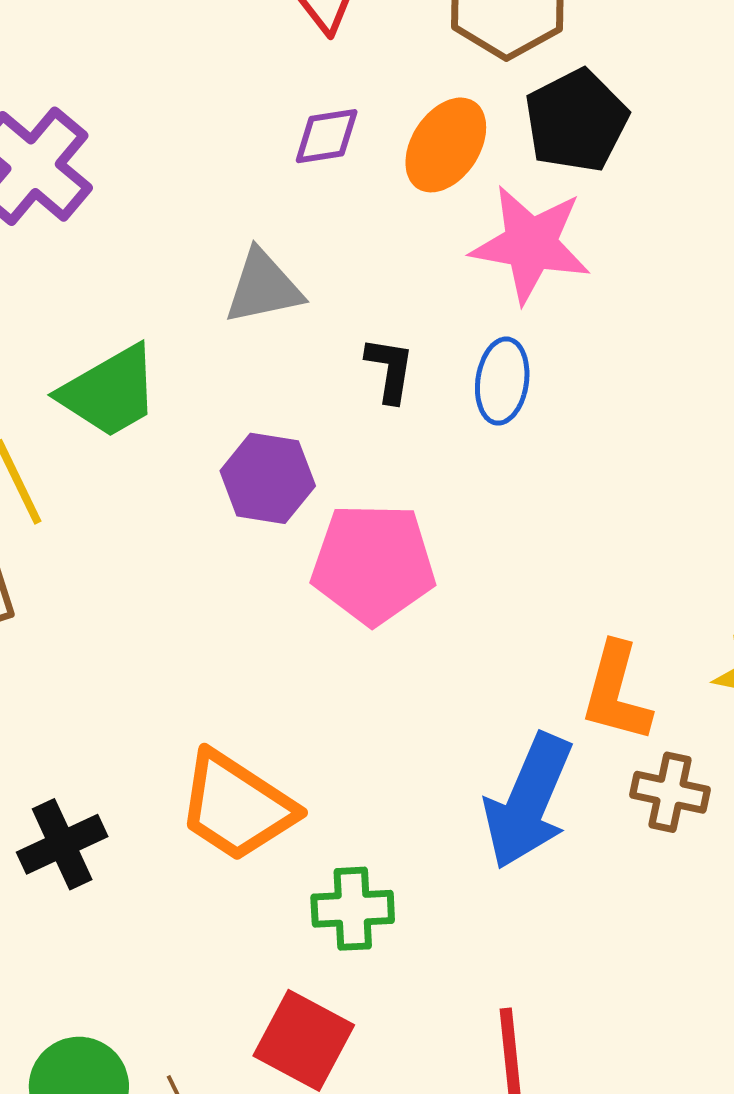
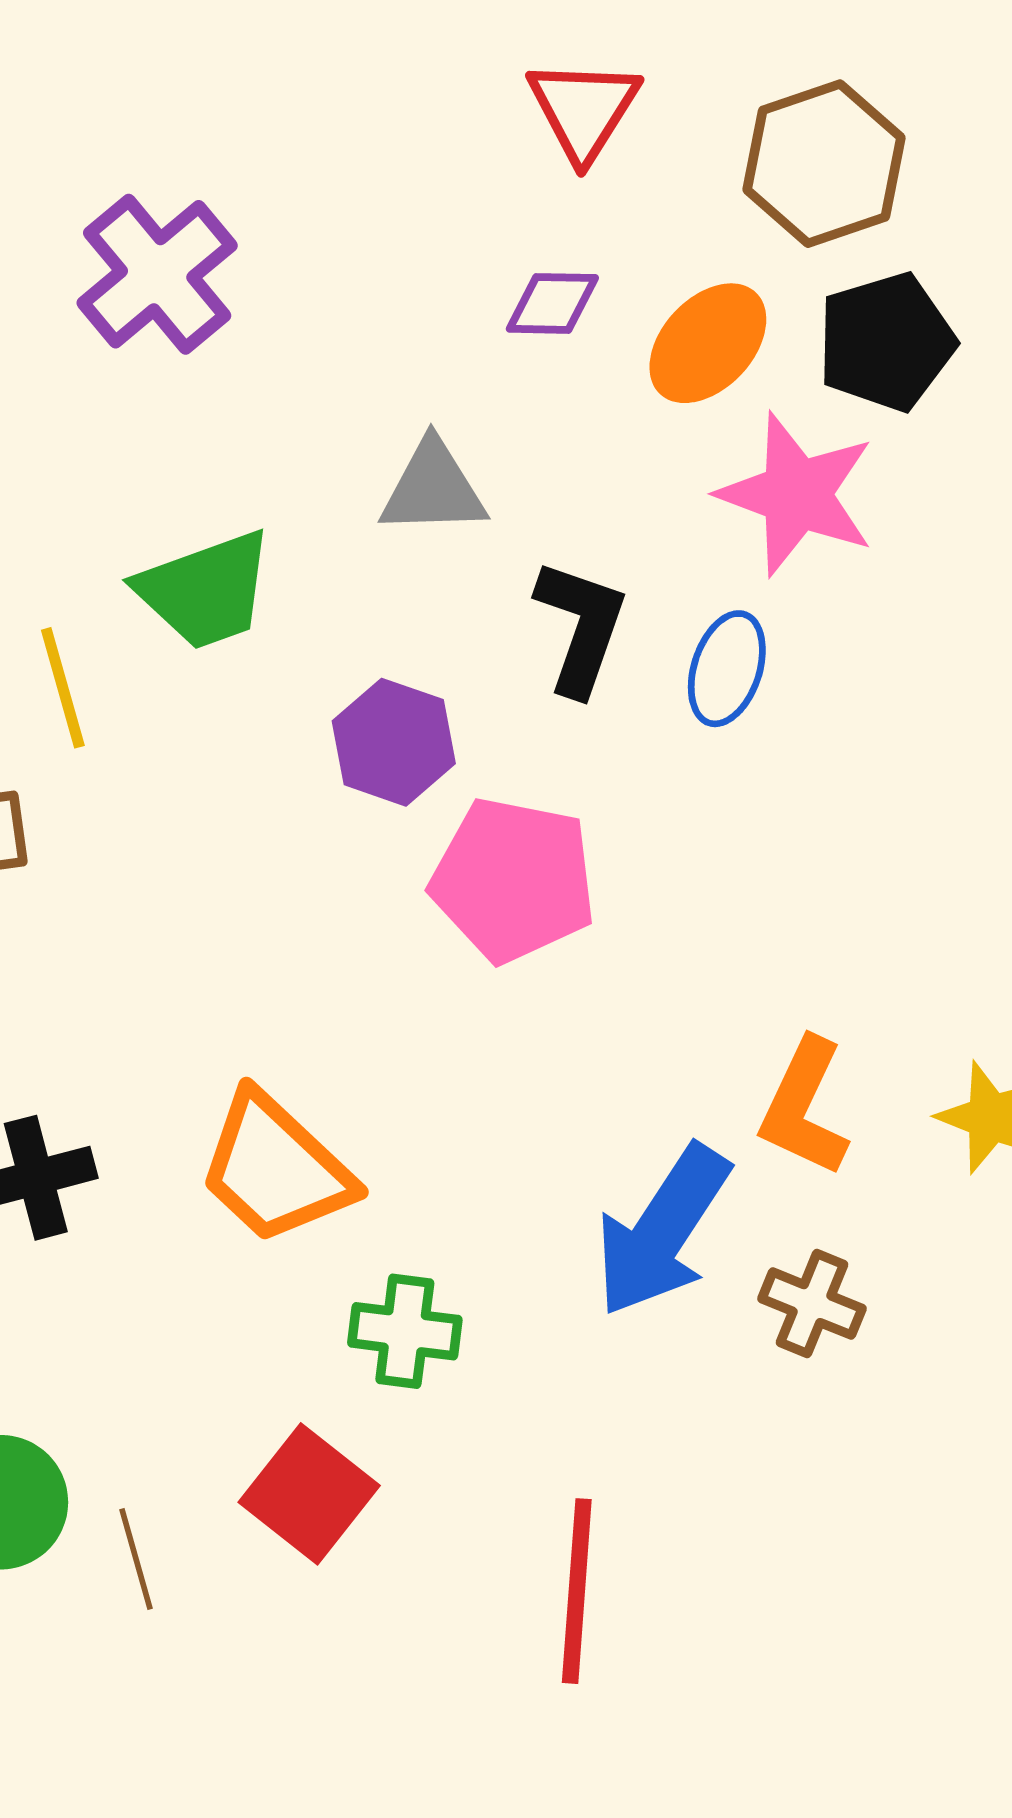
black L-shape: (390, 370) -> (581, 627), size x1.5
brown cross: (670, 792) -> (812, 1304), moved

